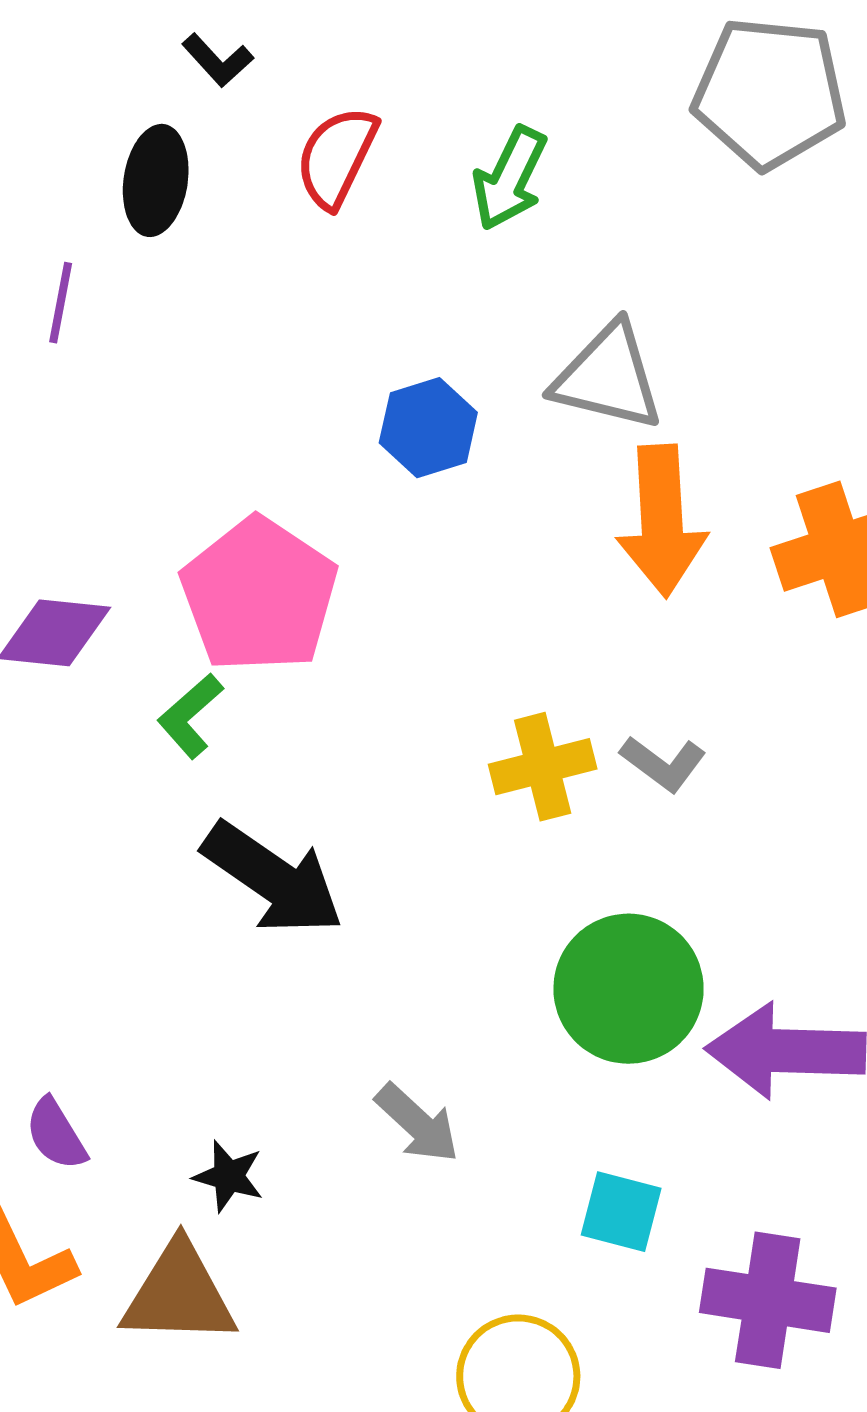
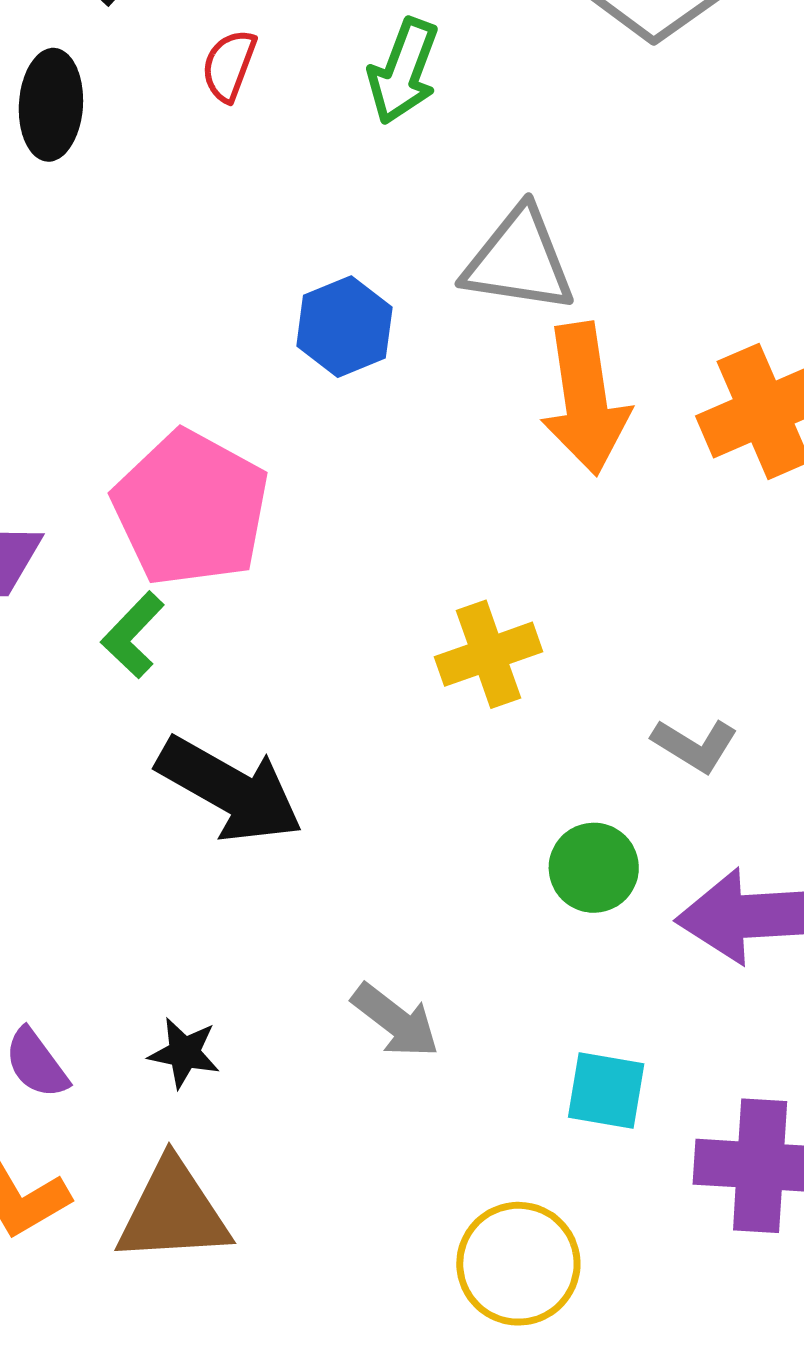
red semicircle: (337, 157) -> (229, 65), size x0.7
gray L-shape: (663, 763) -> (695, 745), moved
green circle: (629, 989) -> (594, 868), size x0.6
black star: (229, 1176) -> (184, 1053), moved

